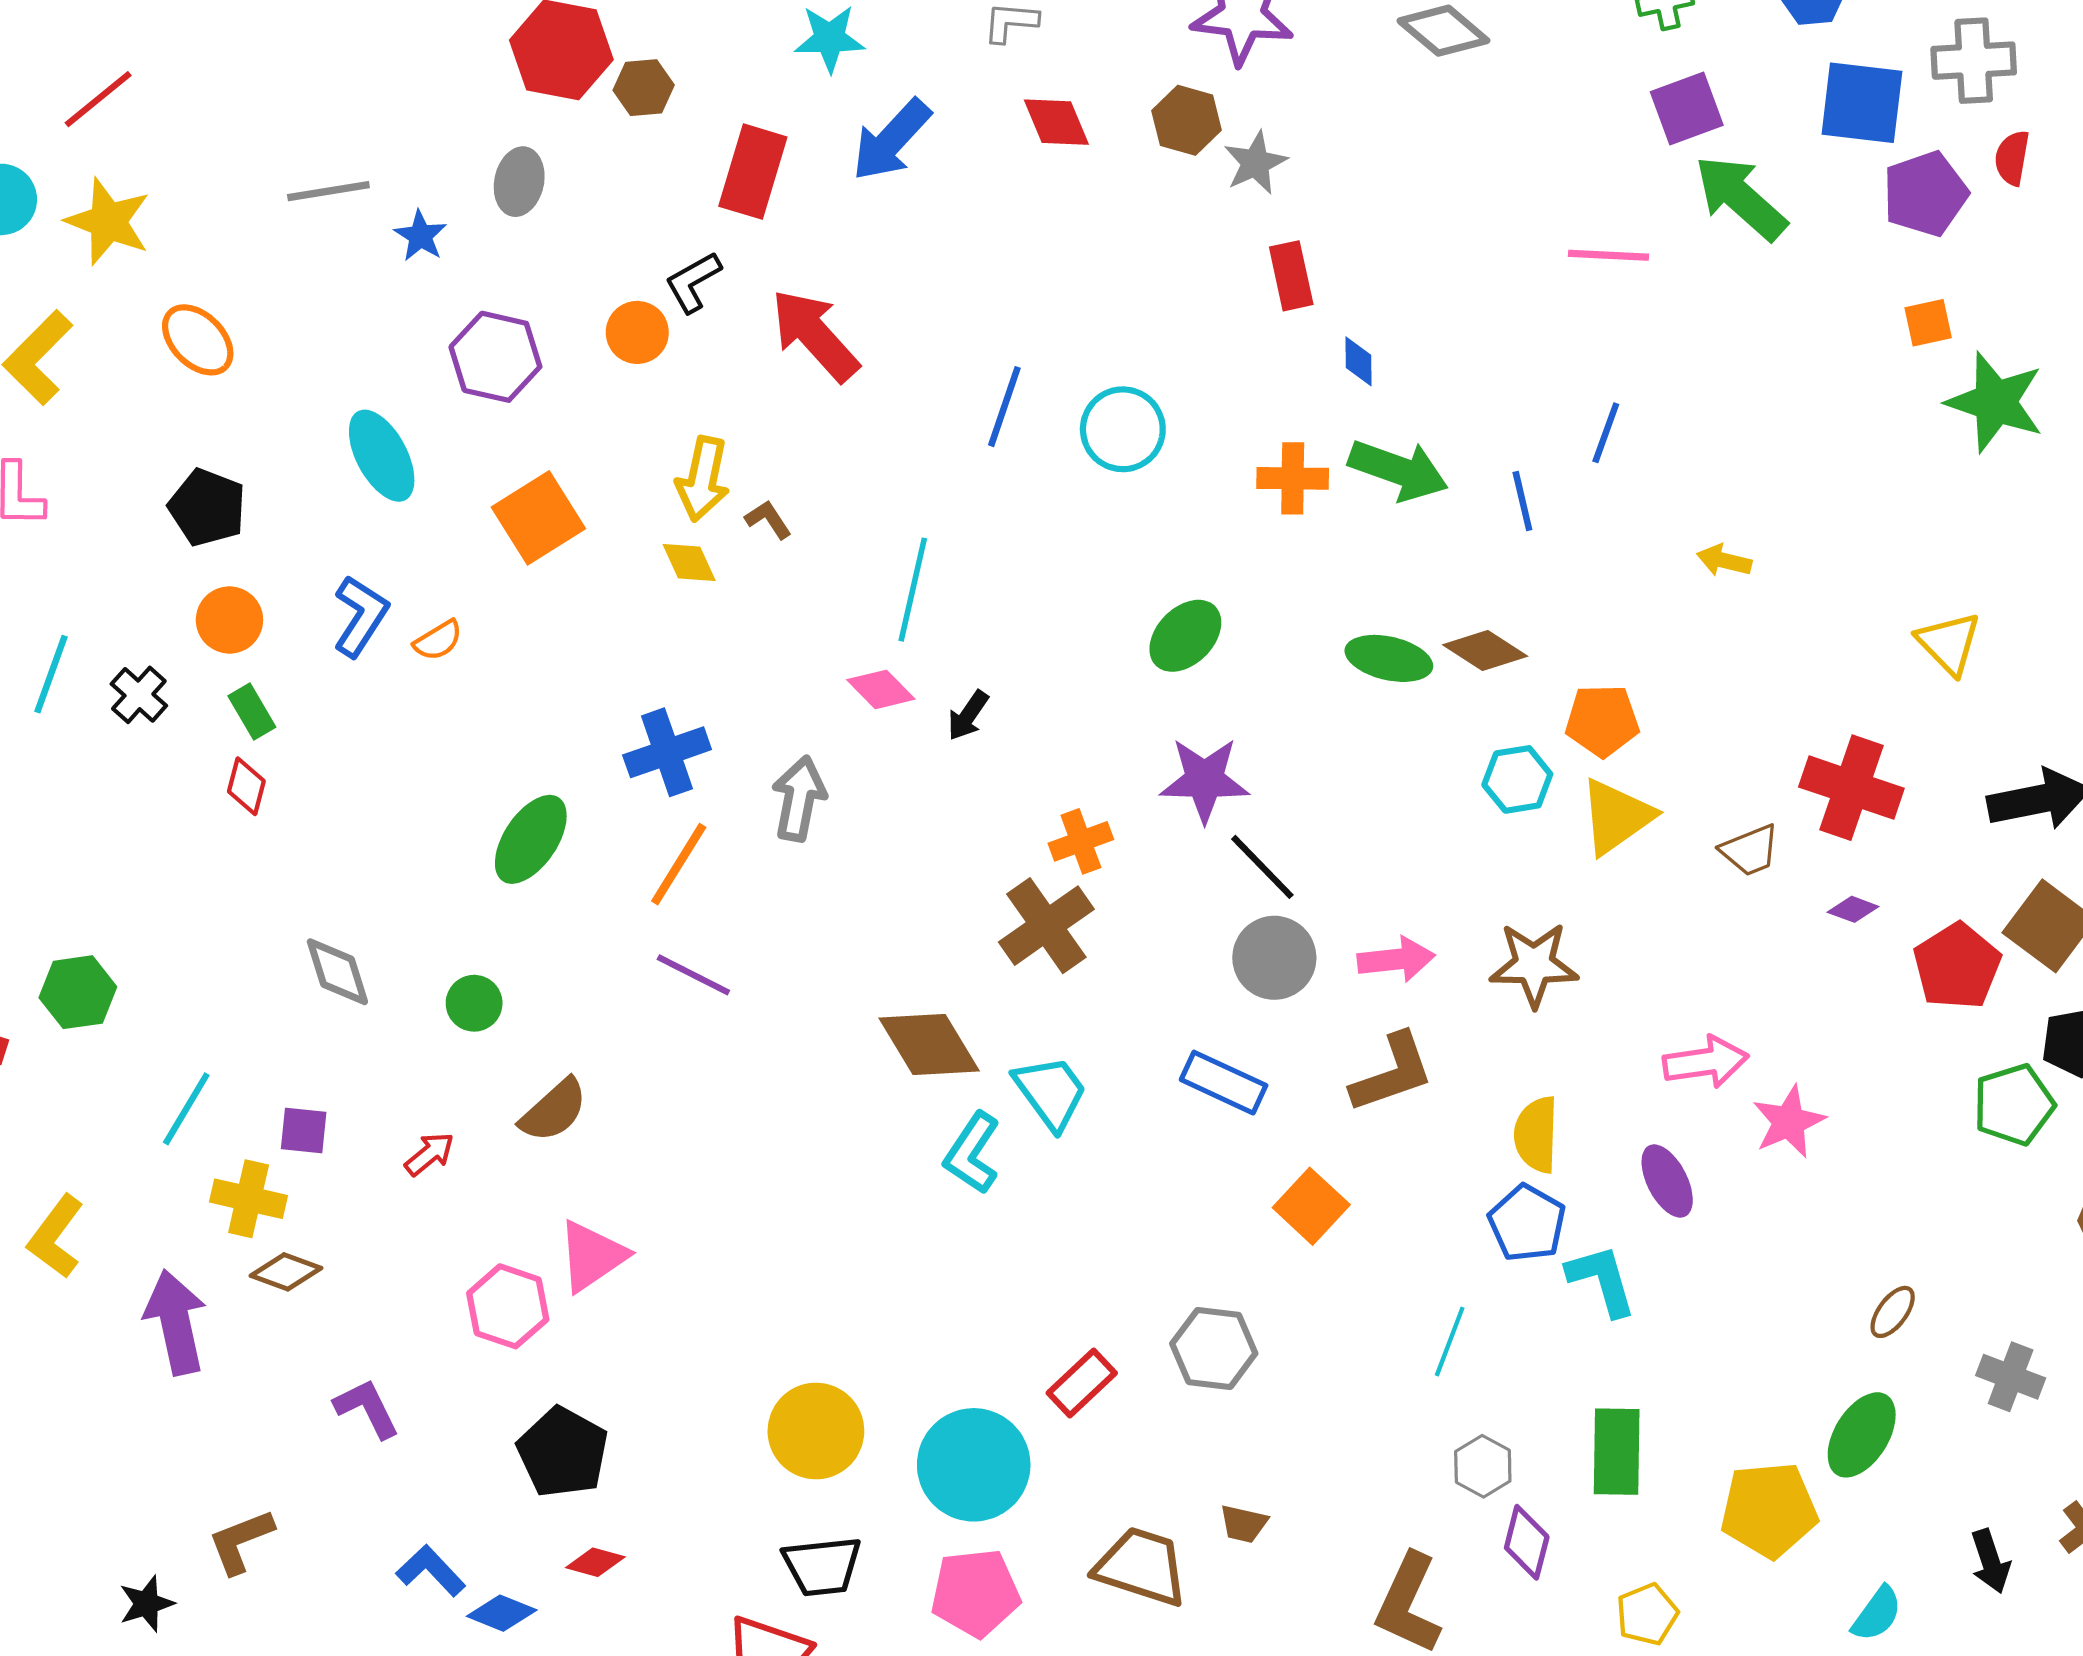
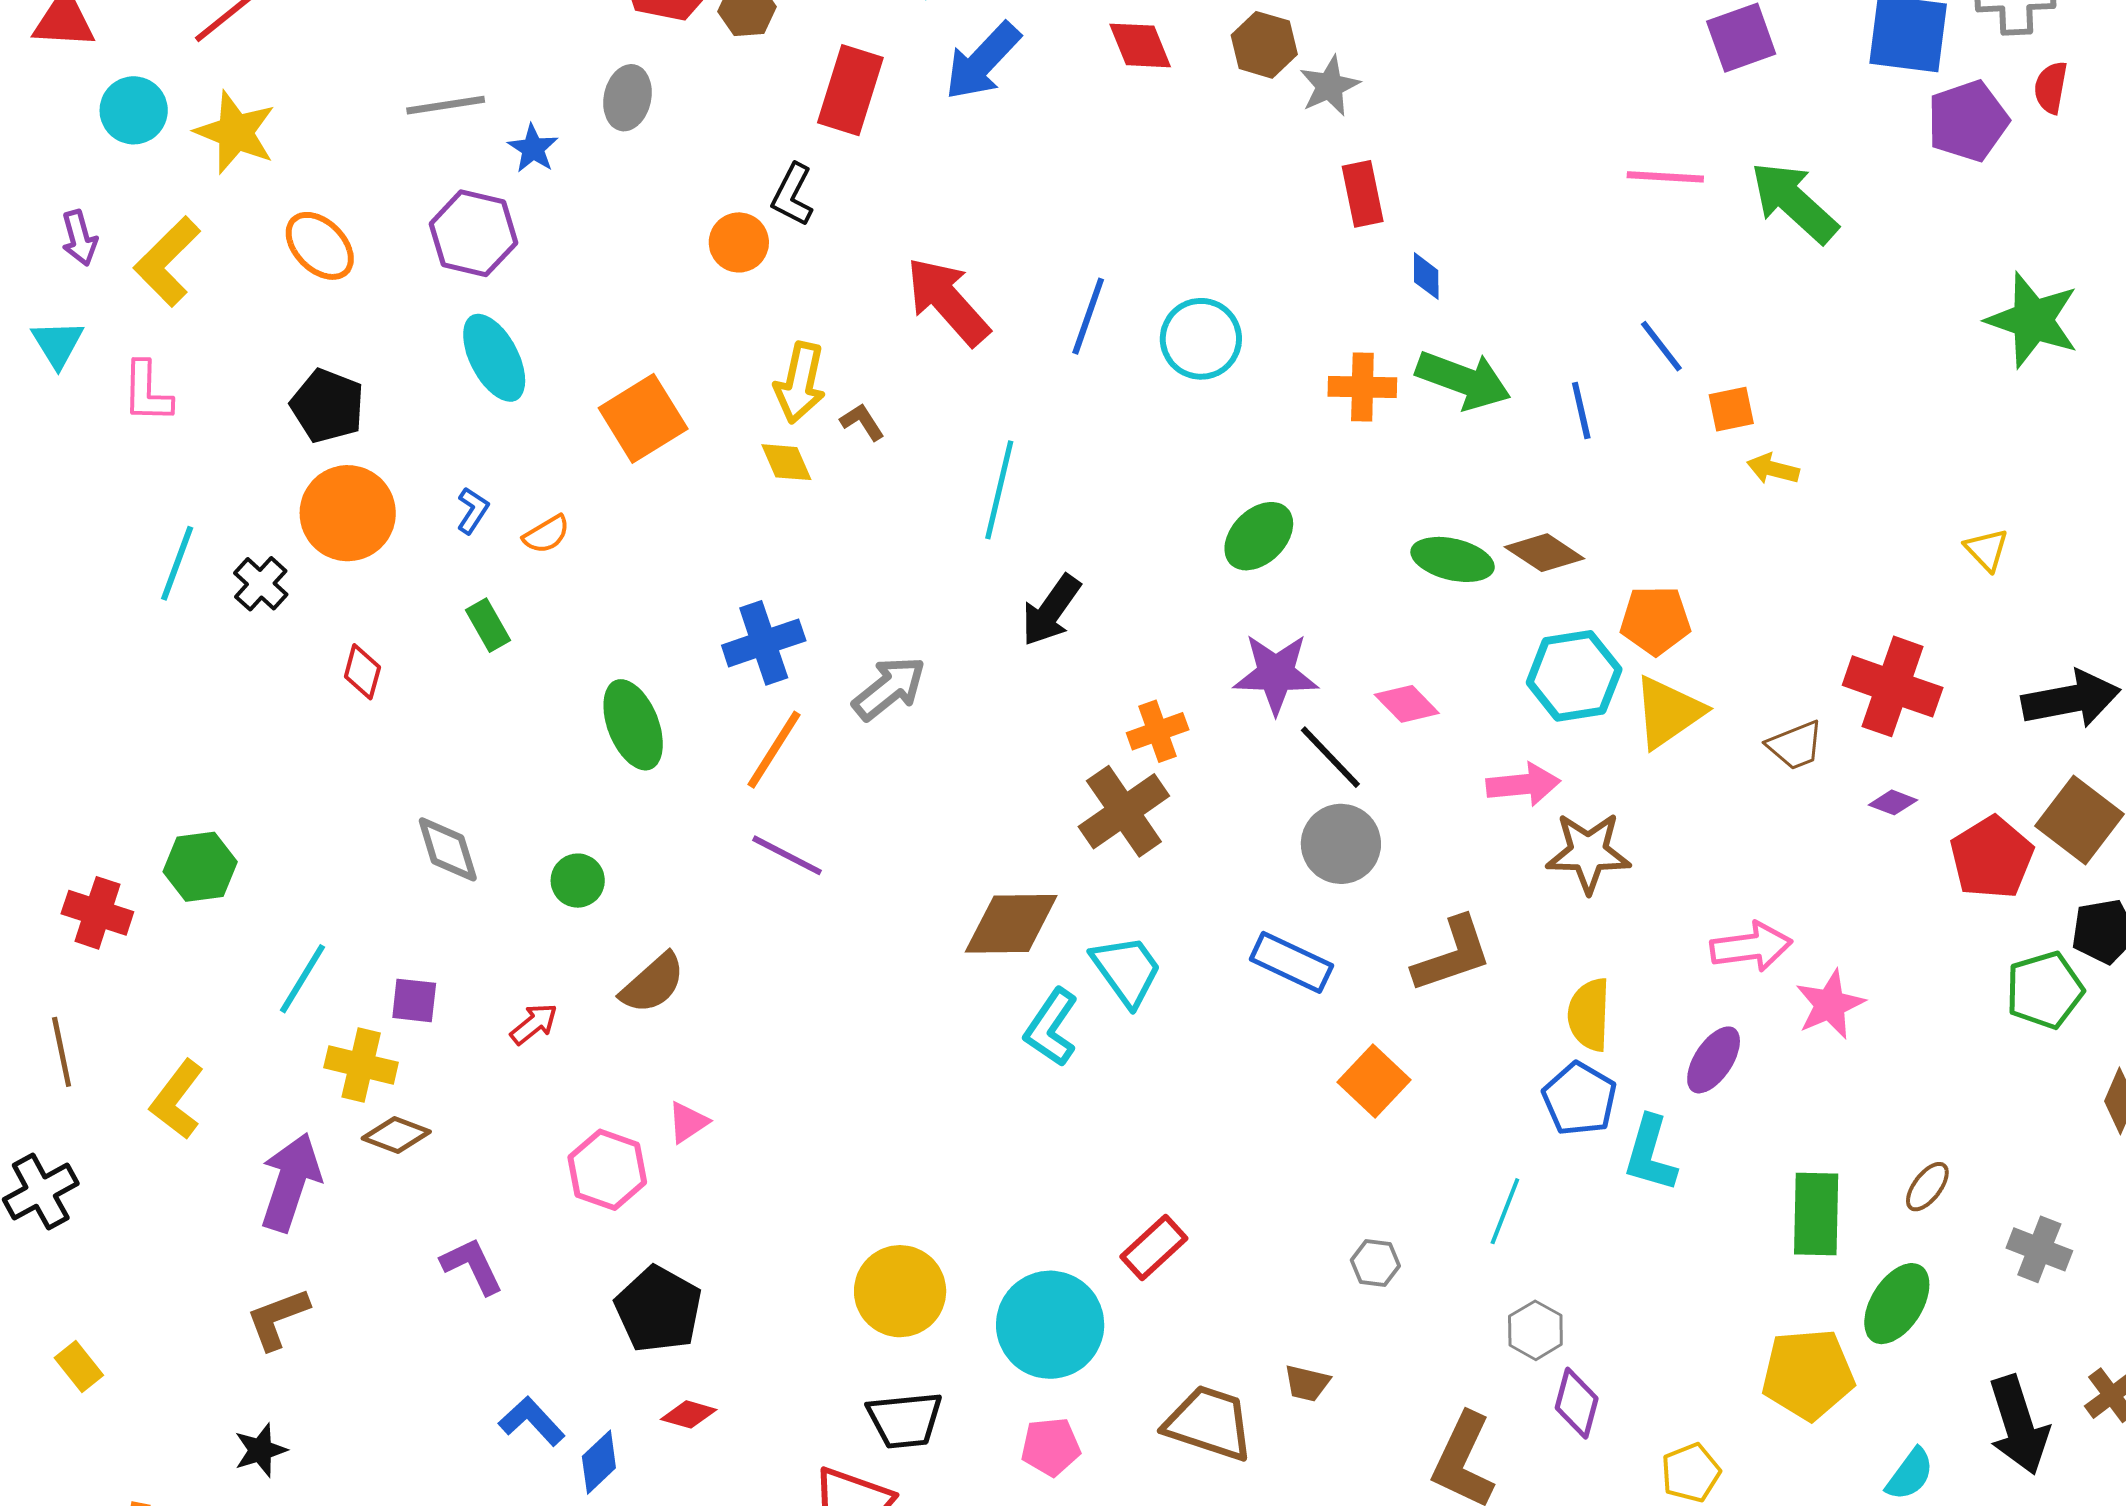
green arrow: (1741, 198) -> (1794, 202), moved
black L-shape: (693, 282) -> (792, 195), turned -34
orange square: (1928, 323) -> (1731, 409), moved
red arrow: (815, 335) -> (948, 301), moved
purple hexagon: (495, 357) -> (473, 233), moved
blue line: (1606, 433) -> (1661, 346), turned -58
blue L-shape: (361, 616) -> (473, 510), size x0.6
orange circle: (229, 620) -> (348, 513), size x1.5
yellow triangle: (1949, 643) -> (1987, 550), size x0.7
pink diamond: (881, 689) -> (1407, 704), moved
green rectangle: (252, 712) -> (488, 625), moved
black arrow: (968, 716) -> (1051, 610), size x1.5
cyan hexagon: (1517, 779) -> (1574, 676), size x1.4
gray arrow: (799, 799) -> (889, 688), turned 40
green ellipse: (531, 839) -> (633, 725), turned -56
pink arrow: (1396, 959) -> (1523, 784), moved
brown diamond: (929, 1045) -> (1011, 924), turned -60
purple ellipse: (1667, 1181) -> (1714, 1060), turned 60
pink triangle: (592, 1256) -> (688, 1122), size x0.6
cyan L-shape: (1602, 1280) -> (1650, 1154), turned -148
purple arrow: (176, 1322) -> (291, 1182), turned 30
gray hexagon: (1214, 1349) -> (1375, 1263), moved, size x0.6
green rectangle: (1617, 1452) -> (1816, 1214), moved
brown L-shape: (241, 1541) -> (278, 1319), moved
black arrow: (1990, 1561) -> (2018, 1425), size x1.6
pink pentagon: (975, 1593) -> (1051, 1447), size x0.7
blue diamond: (502, 1613) -> (599, 1462), turned -66

